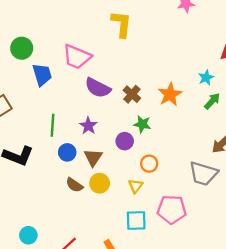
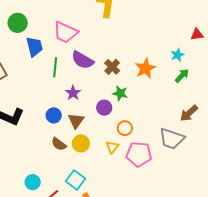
green line: (53, 125) -> (55, 67), moved
pink pentagon: (172, 209) -> (139, 154), moved
cyan square: (136, 220) -> (76, 180), moved, turned 36
cyan circle: (28, 235) -> (33, 182), moved

